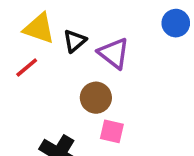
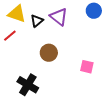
purple triangle: (114, 53) -> (59, 17), moved
pink square: (112, 131) -> (87, 67), moved

